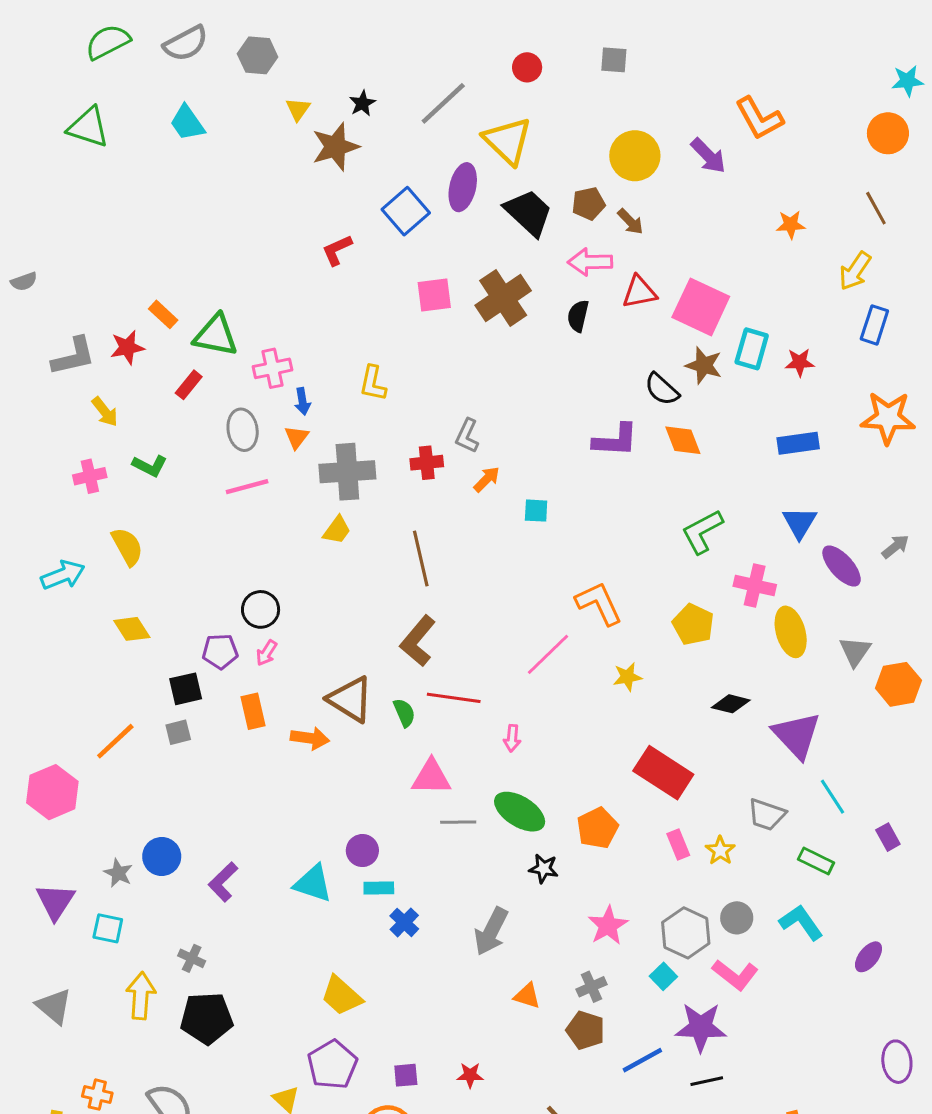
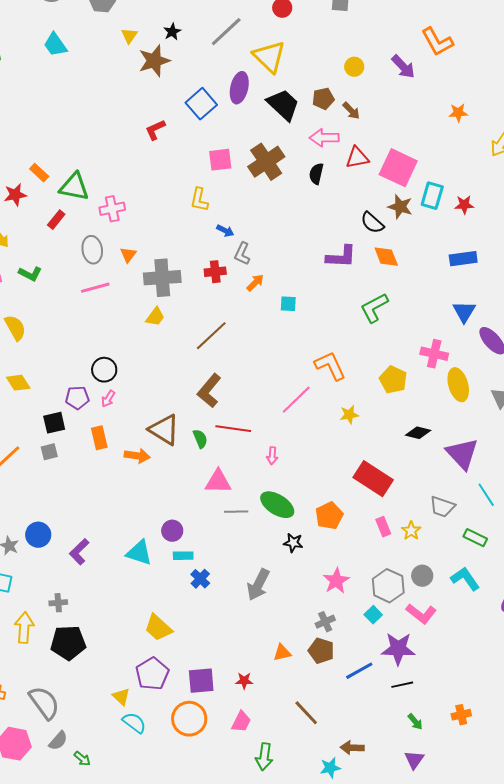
yellow circle: (635, 156) -> (354, 67), size x0.6
yellow L-shape: (373, 383) -> (199, 200), moved
blue arrow: (302, 401) -> (225, 231), moved, turned -54
green L-shape: (702, 532) -> (374, 308), moved
brown line: (421, 559) -> (211, 336), turned 60
gray cross: (192, 958) -> (58, 603), turned -30
orange triangle: (527, 996) -> (282, 653), moved, turned -30
purple square: (406, 1075) -> (201, 681), size x1.6

